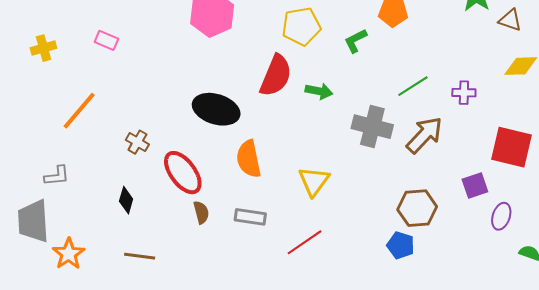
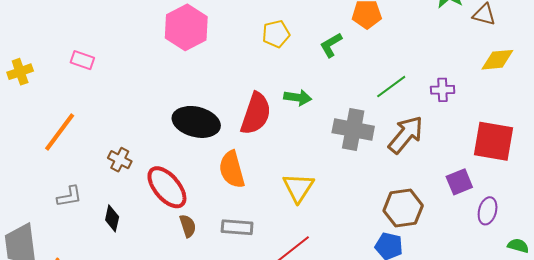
yellow pentagon: (301, 26) -> (276, 34), size x0.7
red semicircle: (276, 76) -> (256, 114), moved
gray L-shape: (57, 176) -> (69, 196), moved

